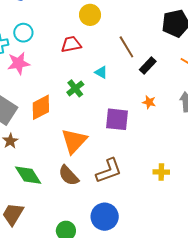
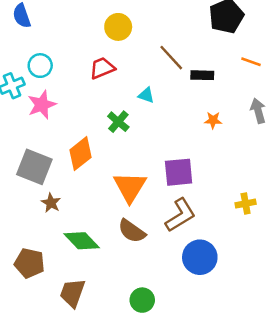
black rectangle: (148, 66) -> (202, 75), turned 60
purple square: (117, 119) -> (179, 172), moved
blue circle: (105, 217) -> (200, 257), moved

